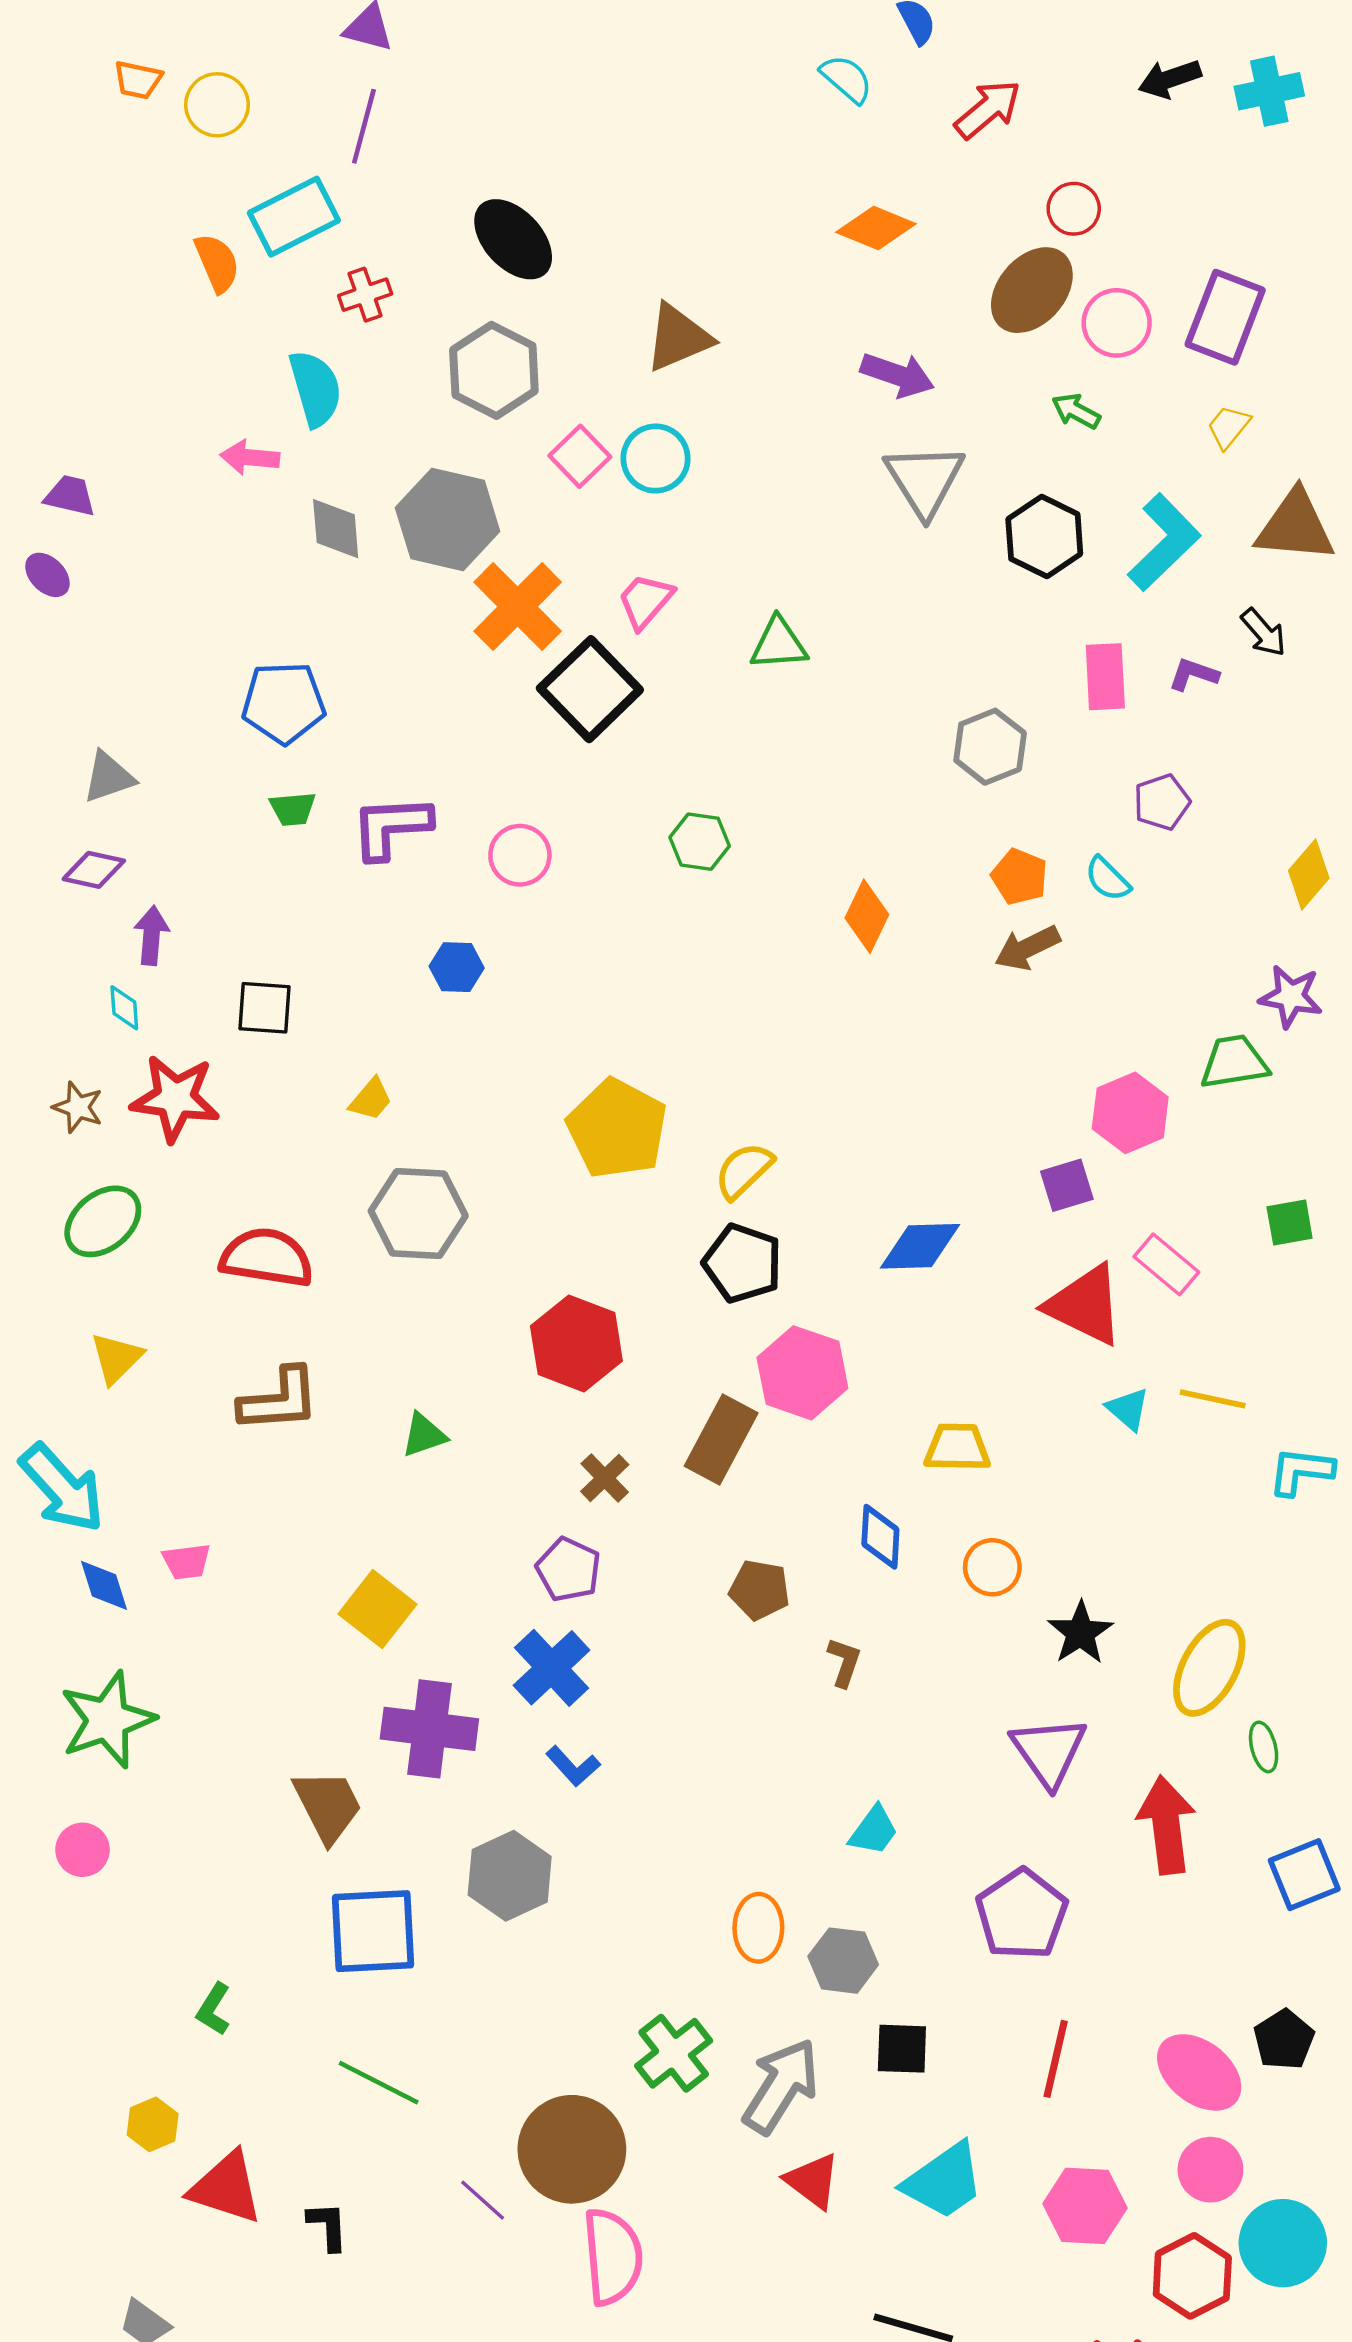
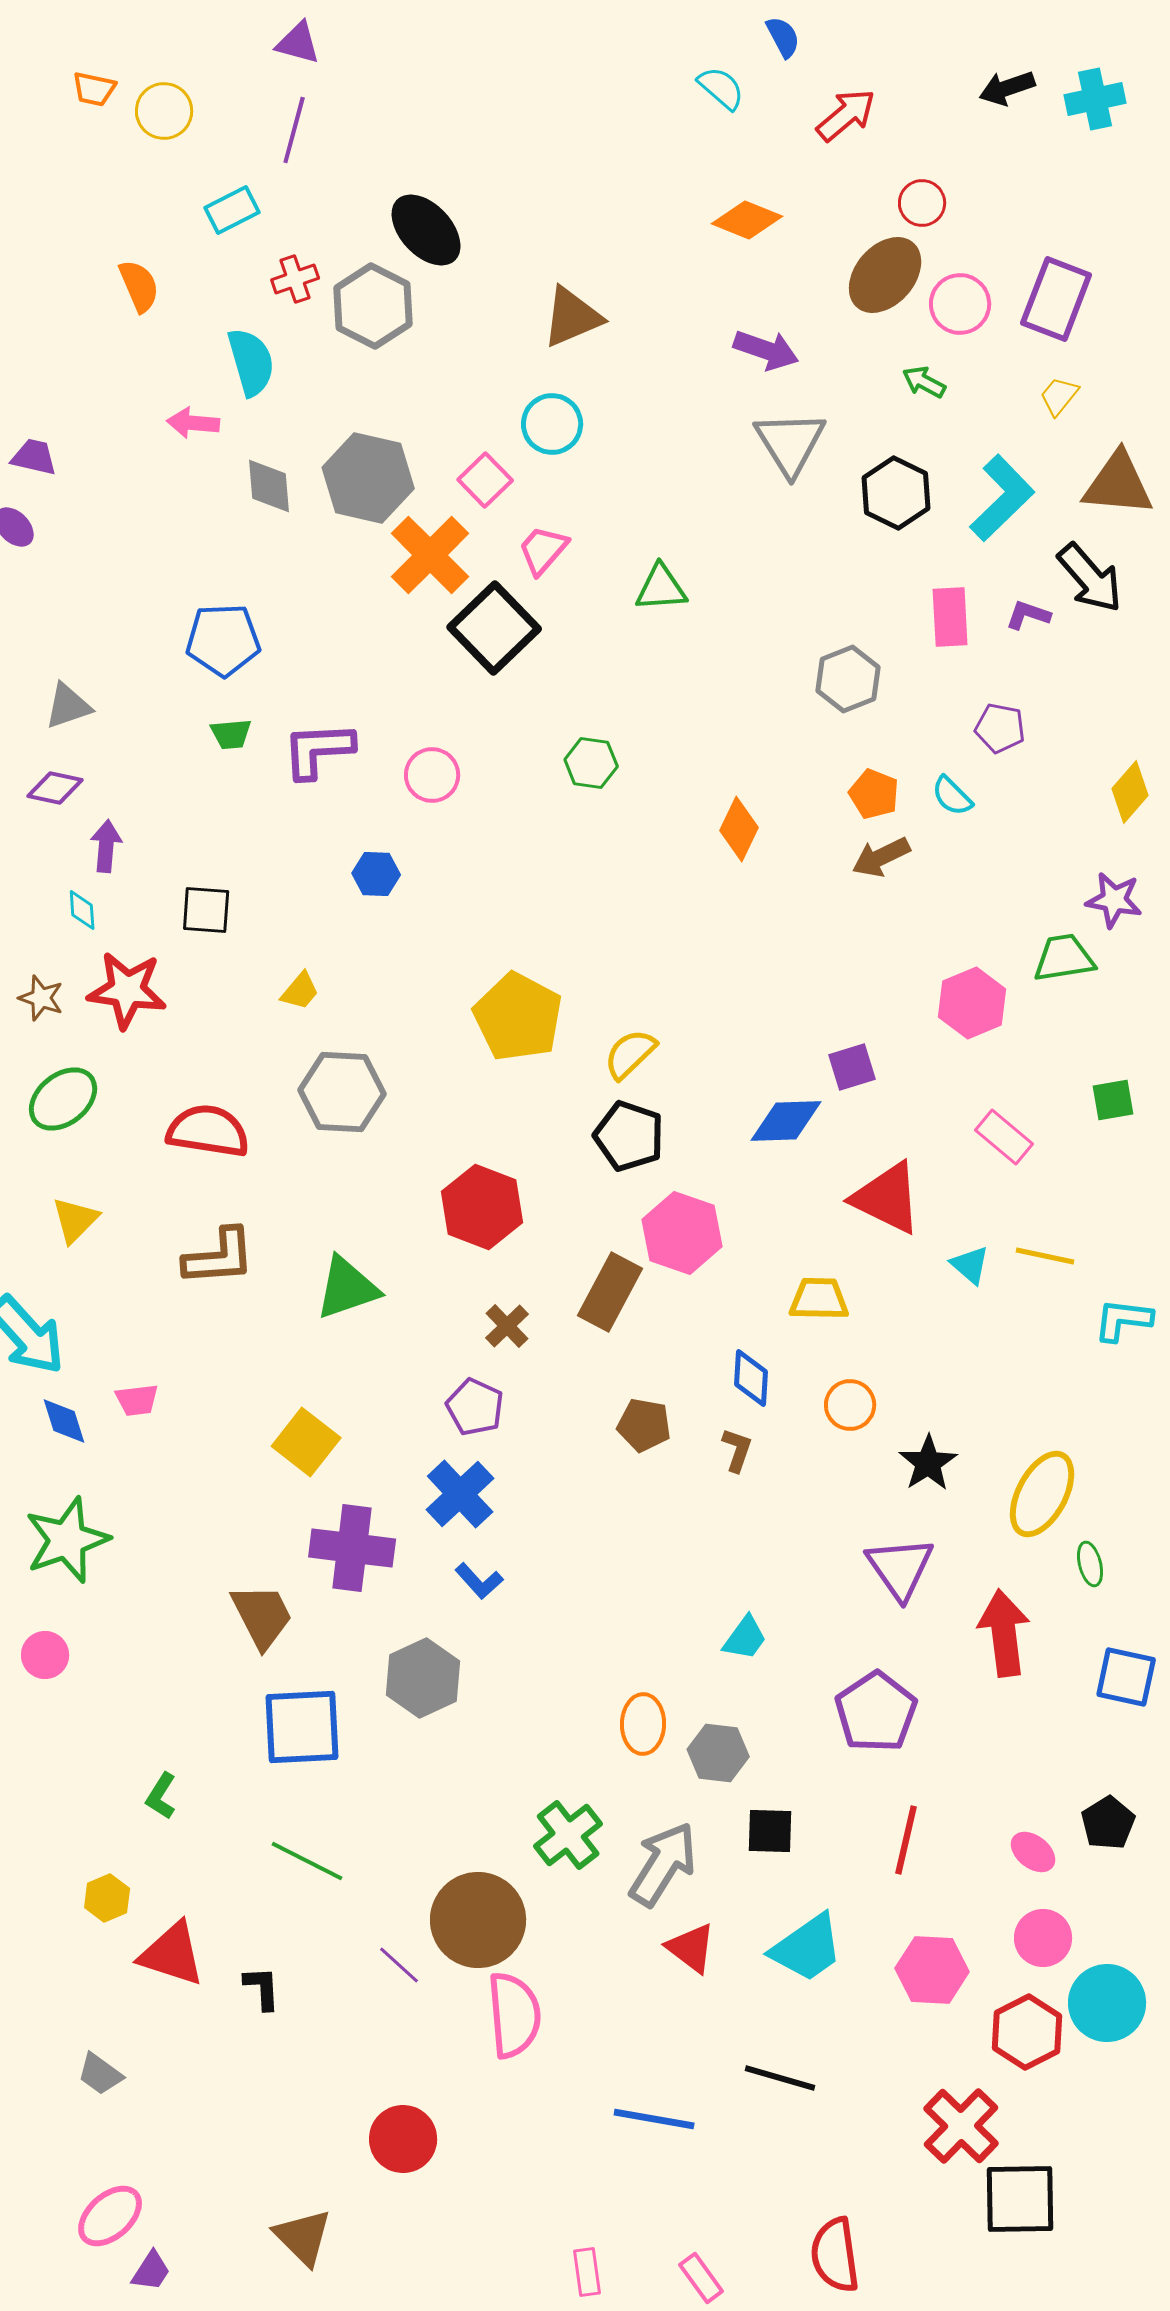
cyan rectangle: (294, 217) -> (232, 210), size x0.7
orange semicircle: (217, 263) -> (139, 286), moved
gray hexagon: (494, 370) -> (373, 306), moved
pink square: (580, 456) -> (485, 480), moved
black arrow: (1264, 633) -> (1090, 578), size x1.6
purple pentagon: (1162, 802) -> (1000, 728), turned 30
purple square: (1067, 1185) -> (852, 1067), moved
red triangle: (1085, 1305) -> (887, 1198), moved
green triangle: (424, 1435) -> (347, 1288), size x1.6
brown L-shape: (844, 1662) -> (737, 1450), moved
blue square: (1304, 1875) -> (1126, 1677), turned 34
pink ellipse: (1199, 2072) -> (1033, 1852), size x0.6

